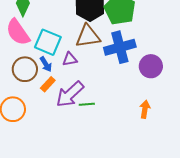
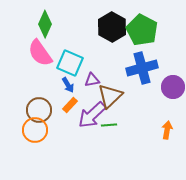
brown triangle: (88, 36) -> (110, 96), moved, turned -36
brown circle: (25, 69) -> (39, 110), moved

